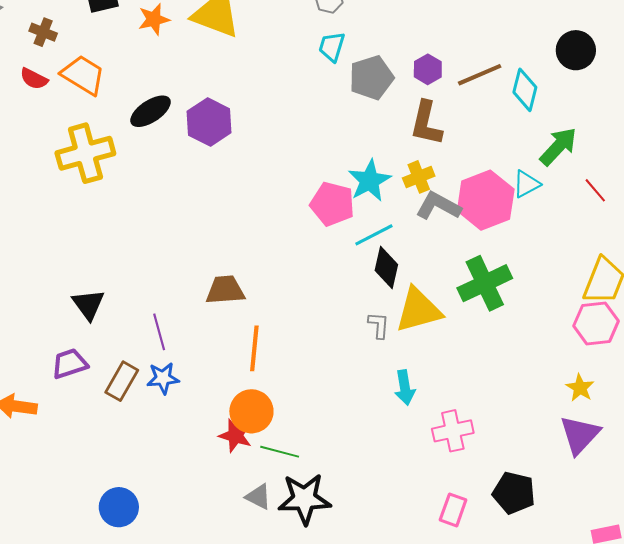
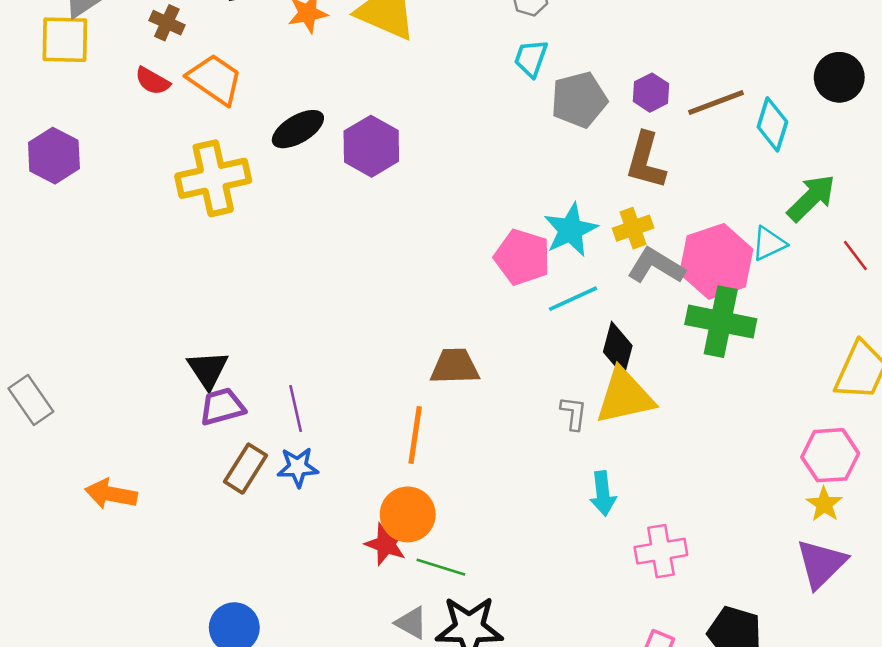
black diamond: (386, 268) -> (618, 349), moved
green cross: (485, 283) -> (721, 322), moved, turned 34
brown trapezoid: (225, 290) -> (455, 366), moved
pink hexagon: (596, 323) -> (830, 455), moved
purple trapezoid: (70, 364) -> (222, 407), moved

